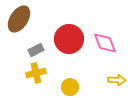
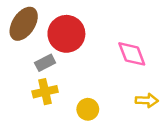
red circle: (69, 39) -> (66, 34), moved

